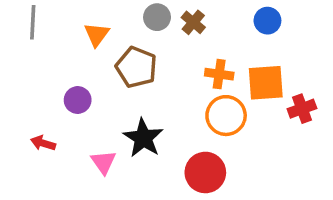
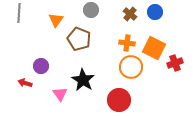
brown cross: (193, 22) -> (130, 14), moved
orange square: (266, 83) -> (154, 48), turned 30
purple circle: (78, 100) -> (41, 66), moved

